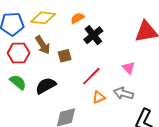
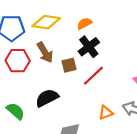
black cross: (93, 35) -> (89, 47), moved
red line: (91, 76) -> (93, 76), moved
green semicircle: (18, 82) -> (16, 111), moved

